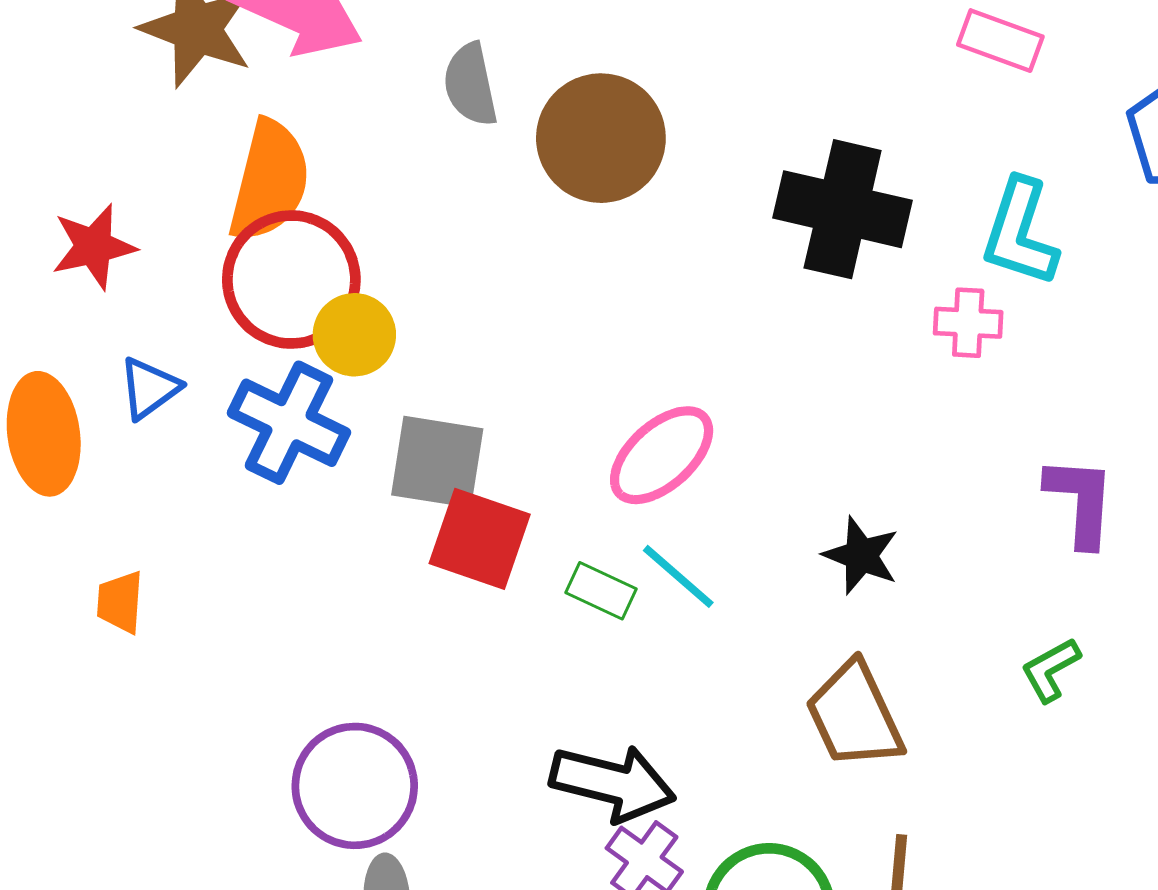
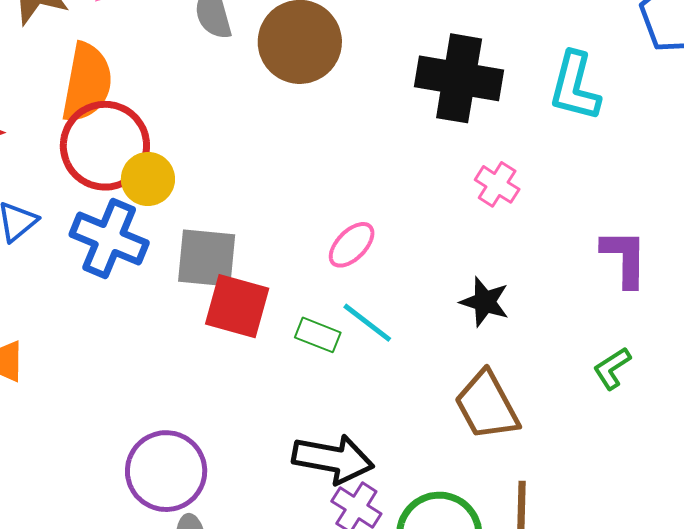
pink cross: (968, 323) -> (497, 184), moved, turned 33
pink ellipse: (662, 455) -> (352, 245), size x0.7

